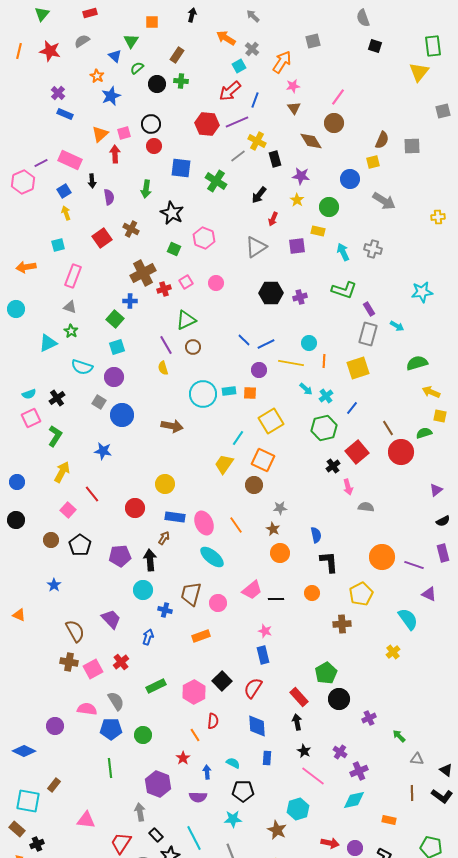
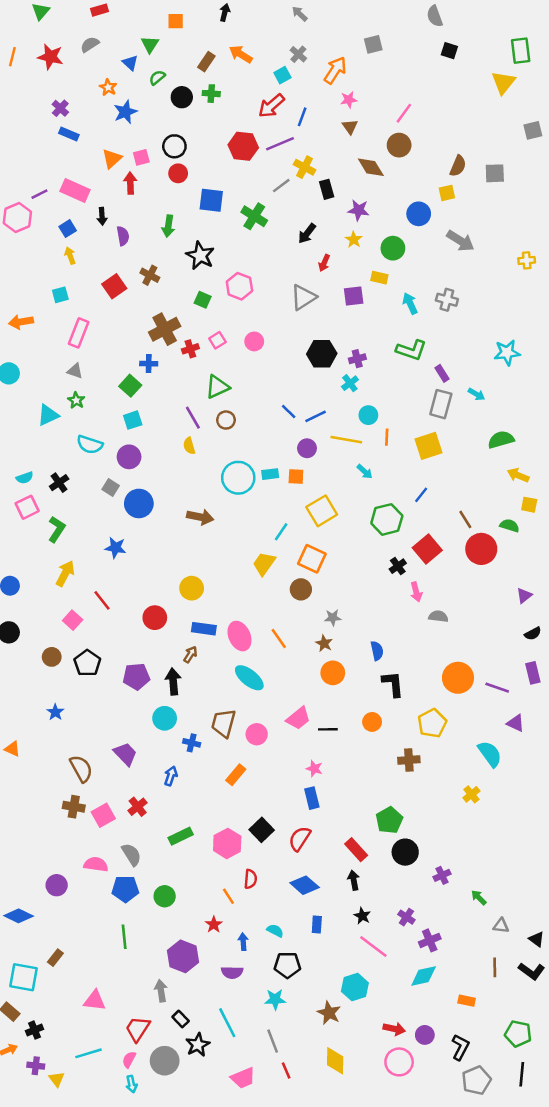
orange arrow: (226, 38) -> (241, 54), moved
cyan cross: (326, 396) -> (350, 383), moved
green semicircle: (424, 433) -> (510, 526), turned 35
orange rectangle: (201, 636) -> (236, 775), turned -30
blue diamond: (257, 726) -> (305, 885), turned -45

